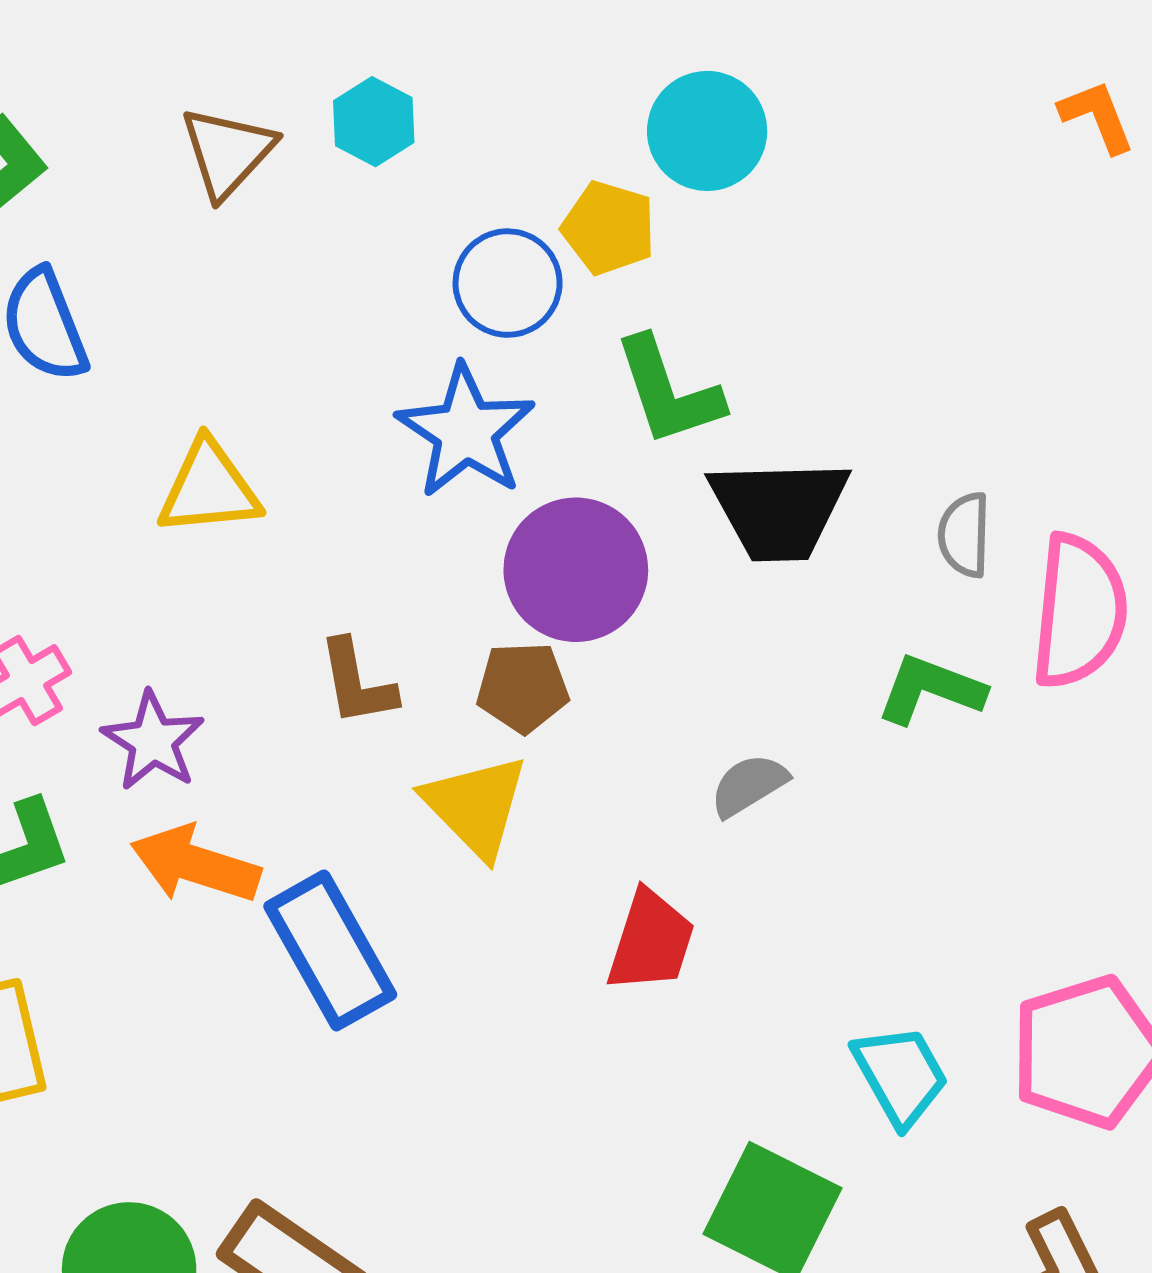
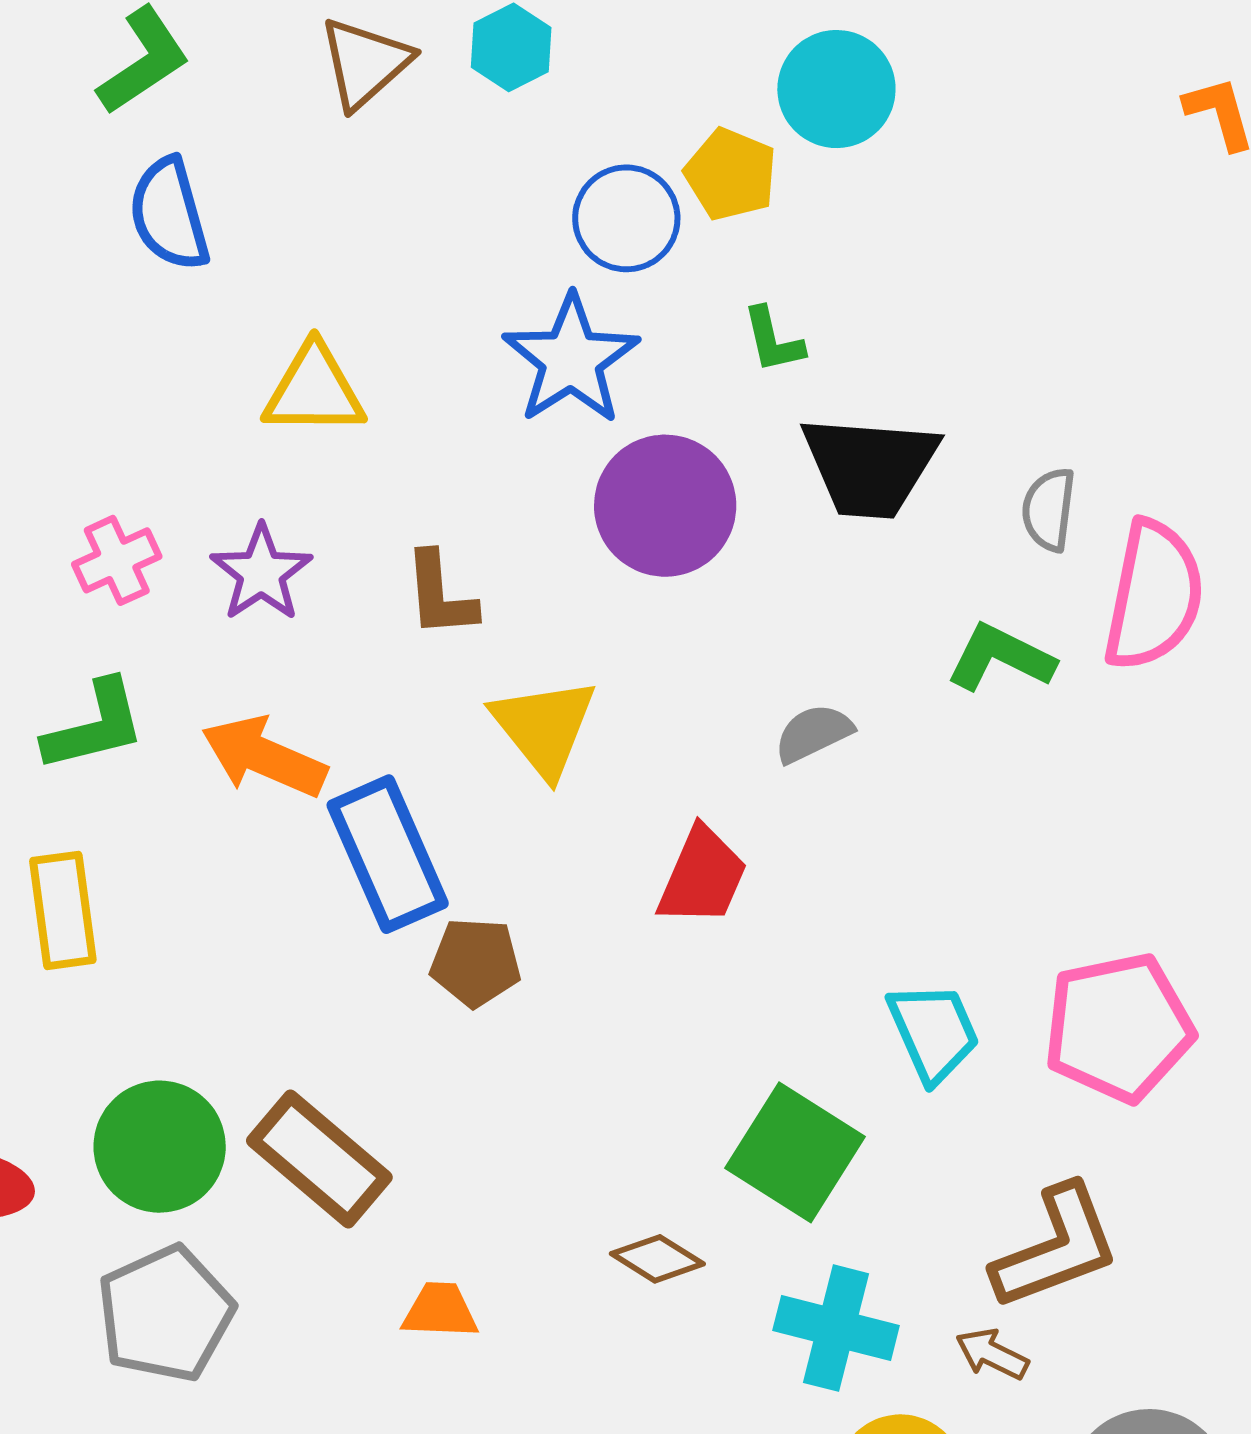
green L-shape: (668, 391) -> (773, 340), size x0.6
brown pentagon: (523, 687) -> (476, 962), moved
purple star: (153, 741) -> (261, 573), moved

